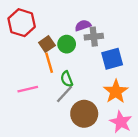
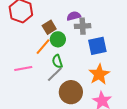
brown square: (47, 44) -> (49, 27), moved
green circle: (67, 44) -> (58, 39), moved
orange line: (49, 63) -> (43, 47), turned 54

